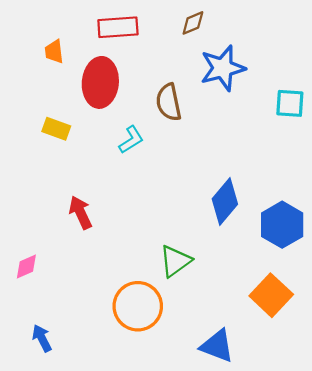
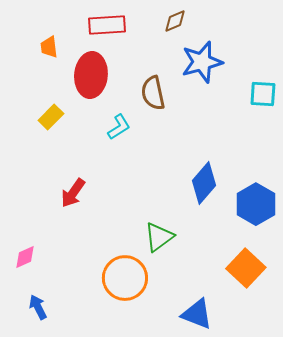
yellow rectangle: (56, 129) -> (51, 117), turned -65
red arrow: (80, 213) -> (73, 193), turned -120
pink diamond: (26, 267) -> (25, 257), moved

